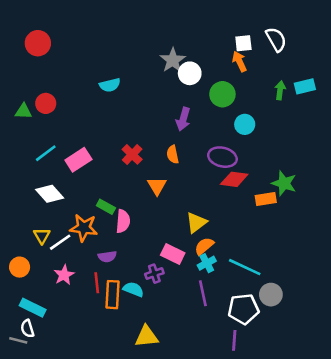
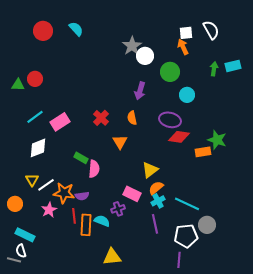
red circle: (38, 43) -> (43, 31), moved
cyan semicircle: (110, 85) -> (76, 29), moved, turned -119
white diamond: (50, 194) -> (38, 148), turned -70
orange star: (84, 228) -> (64, 193), moved

